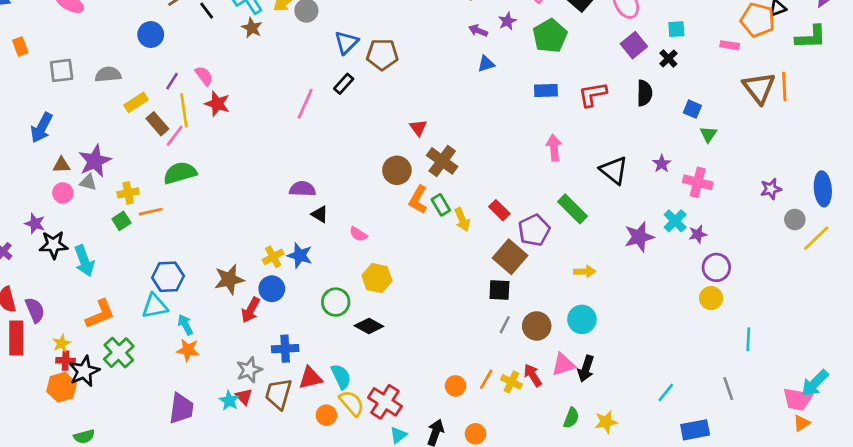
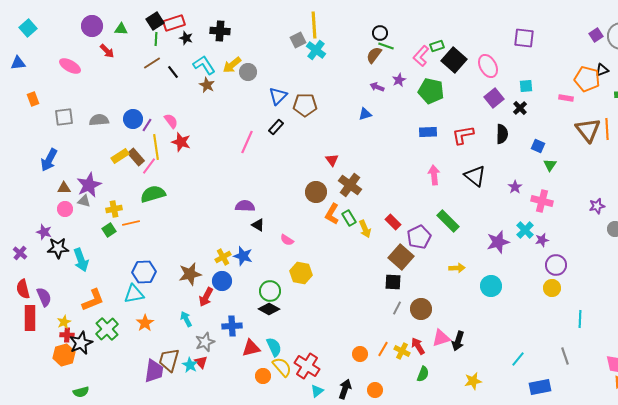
blue circle: (151, 35) -> (133, 119), moved
green pentagon: (550, 36) -> (431, 91), turned -30
blue triangle: (486, 64) -> (365, 114), moved
yellow rectangle: (136, 102) -> (120, 156), moved
black triangle: (614, 170) -> (475, 176), moved
cyan circle: (582, 319) -> (491, 286), moved
cyan arrow: (185, 325) -> (186, 319), moved
black diamond: (369, 326) -> (269, 309), moved
orange star: (188, 350) -> (145, 323), moved, turned 30
brown trapezoid: (278, 394) -> (169, 360), moved
green semicircle: (571, 418) -> (423, 374), moved

